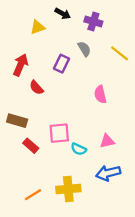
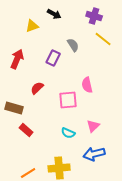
purple cross: (93, 22) -> (94, 16), moved
yellow line: (120, 53) -> (103, 39), moved
red semicircle: (36, 88) -> (37, 88), moved, turned 88
pink square: (59, 133) -> (68, 100), moved
pink triangle: (107, 141) -> (93, 126), turned -32

